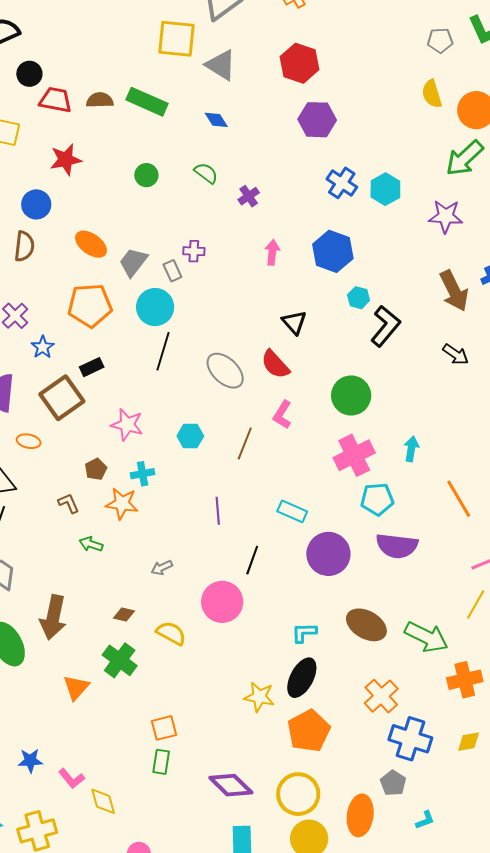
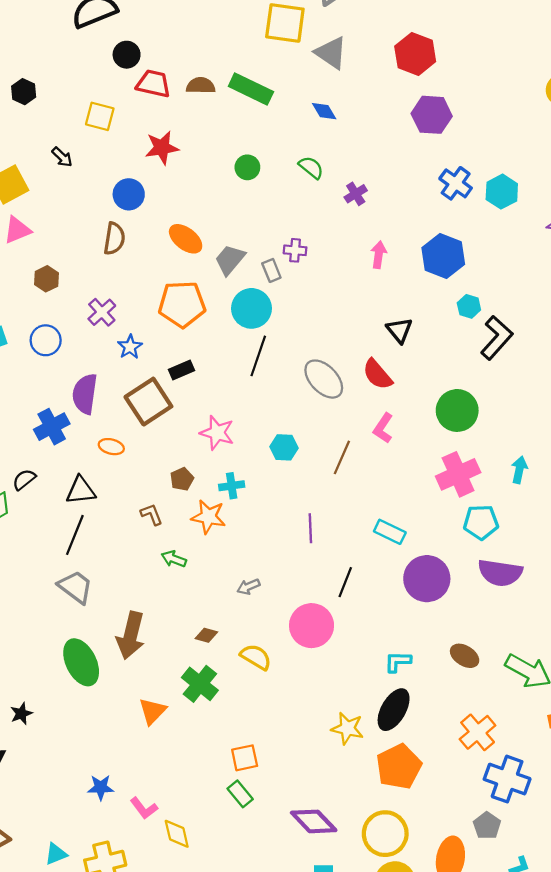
brown ellipse: (366, 625) -> (465, 656), size x0.7
green rectangle: (161, 762) -> (240, 794), turned -50

